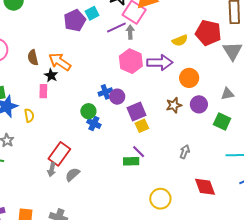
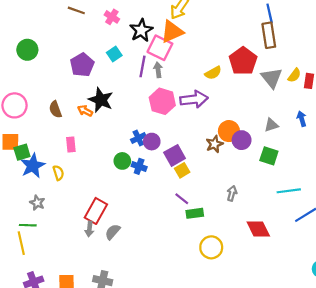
purple pentagon: (75, 20) -> (82, 65), moved
purple line: (116, 27) -> (143, 66), turned -48
red pentagon: (208, 33) -> (243, 61), turned 30
orange arrow: (60, 62) -> (85, 111), size x0.6
black star: (51, 75) -> (101, 100), moved, size x1.6
orange circle: (189, 78) -> (229, 131), moved
blue cross: (94, 123) -> (139, 166), moved
green rectangle: (131, 161) -> (195, 213), moved

